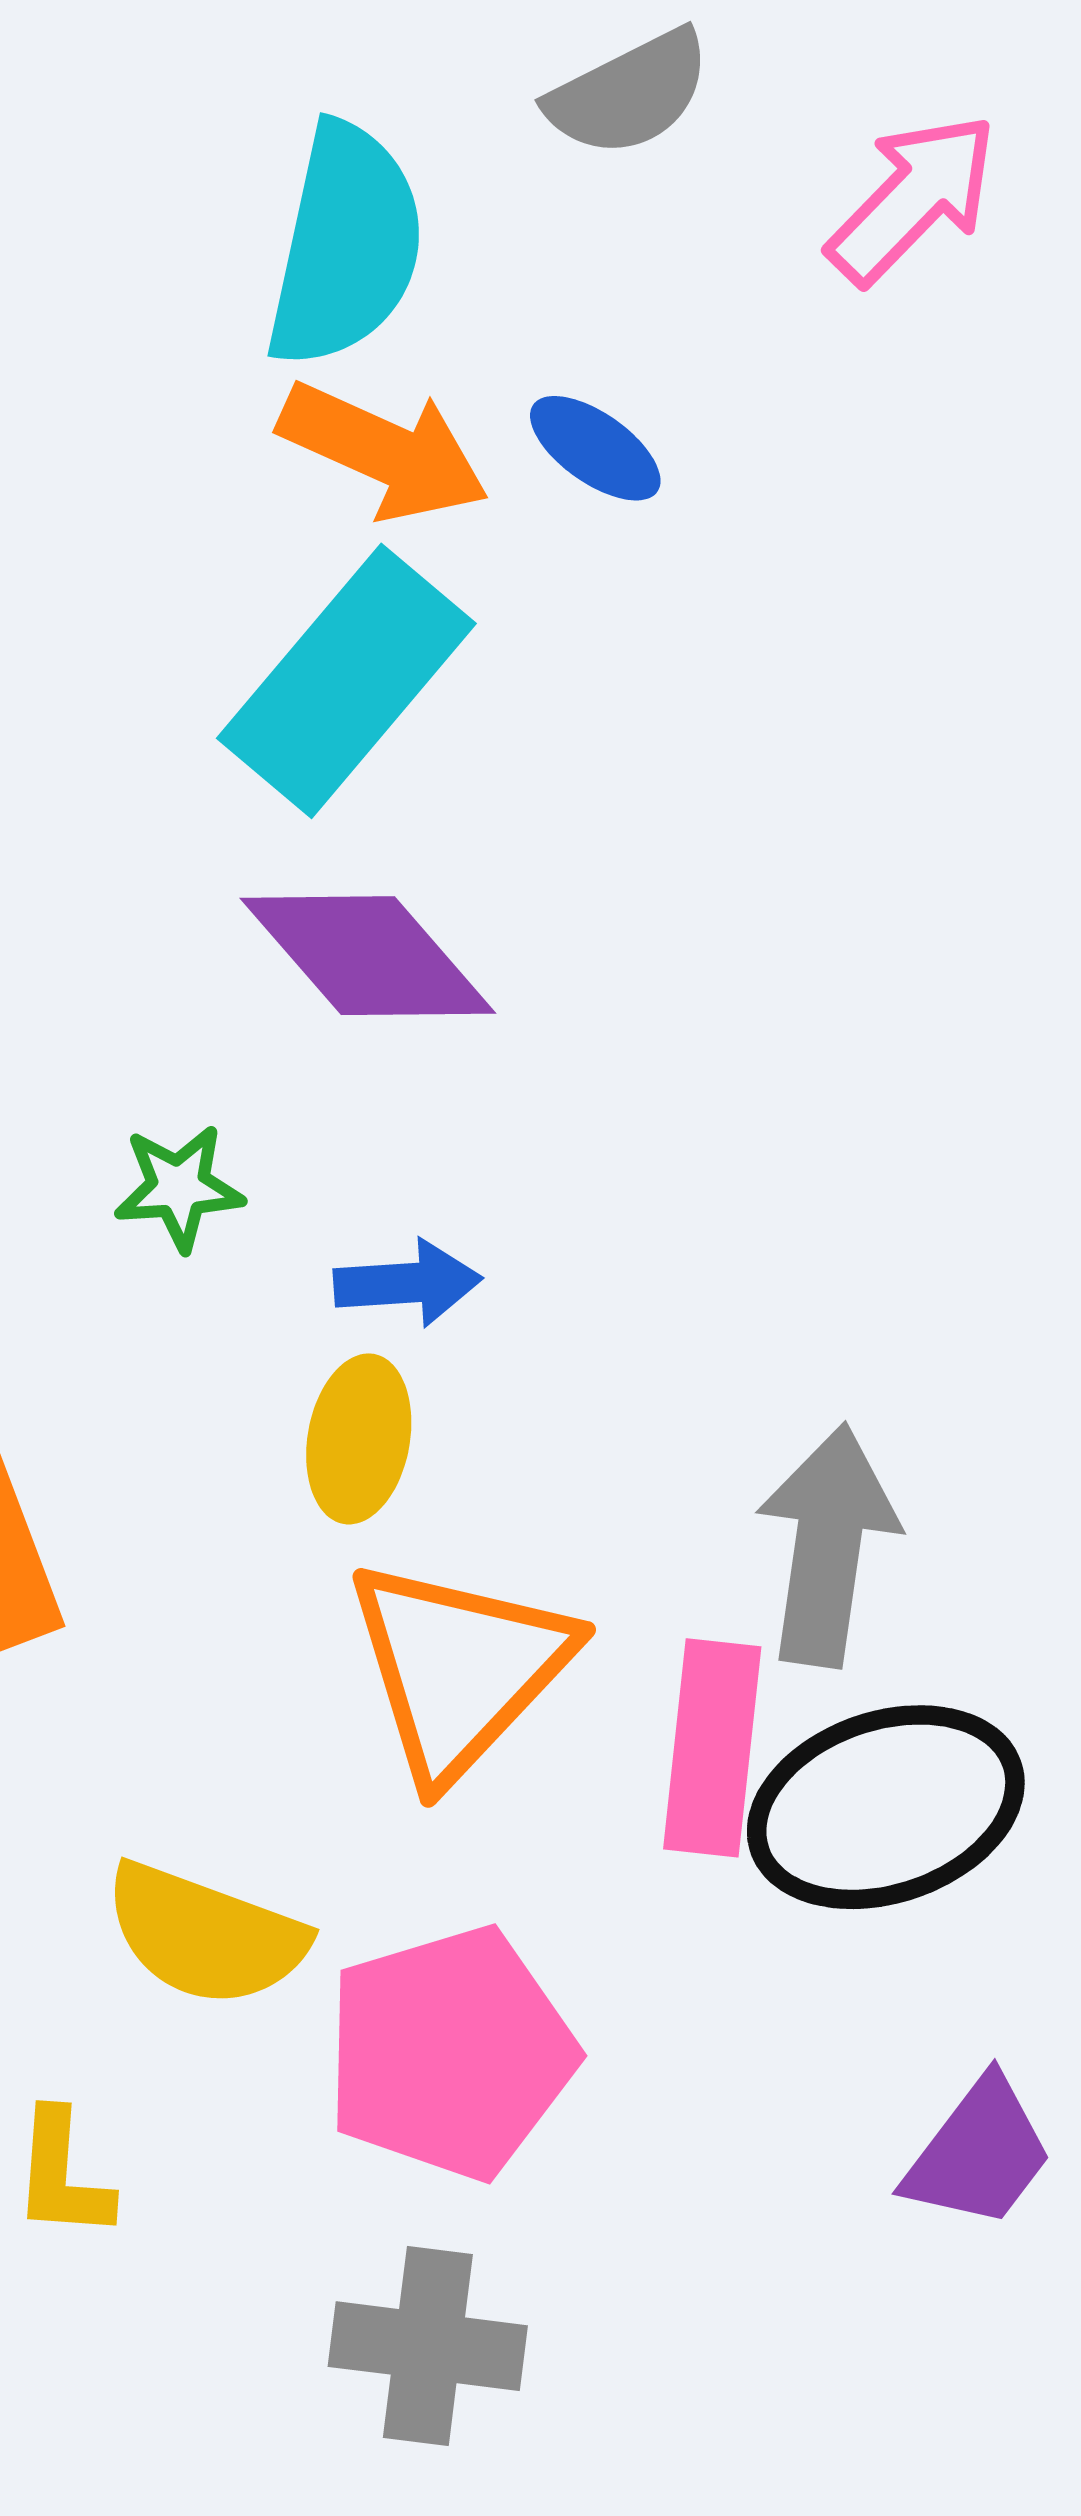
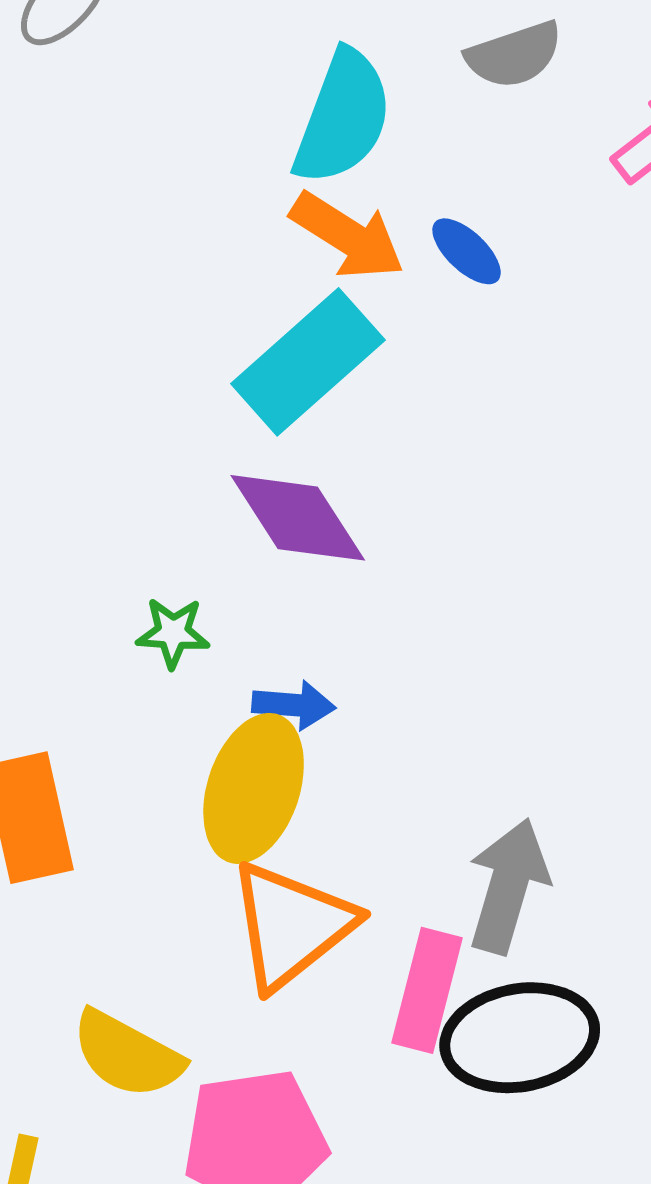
yellow ellipse: (359, 1439) -> (254, 788), size x1.6

